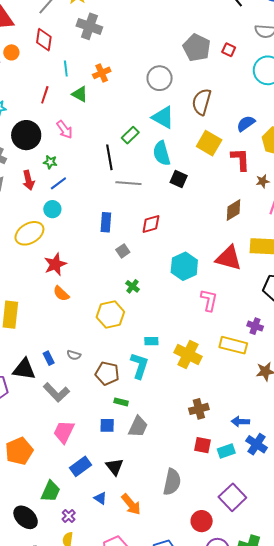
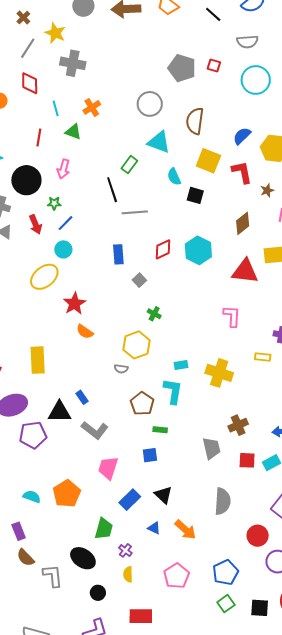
pink arrow: (64, 130) -> (63, 169), turned 60
cyan semicircle: (162, 153) -> (174, 177), moved, size x0.7
black square: (179, 179) -> (195, 195), moved
cyan hexagon: (184, 266) -> (198, 250), moved
yellow rectangle: (233, 345) -> (263, 357), size x0.6
gray semicircle: (74, 355) -> (121, 369), moved
brown pentagon: (107, 373) -> (142, 404), turned 30
gray trapezoid: (138, 427) -> (212, 448), moved, turned -30

